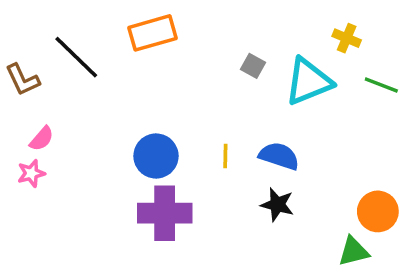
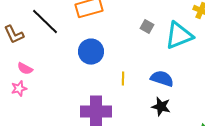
pink semicircle: (42, 139) -> (25, 69), turned 77
blue circle: (156, 156) -> (91, 52), moved
yellow line: (225, 156) -> (123, 79), moved

